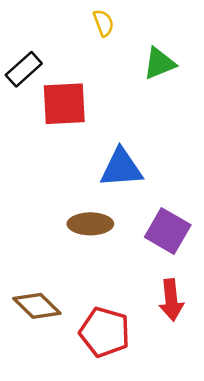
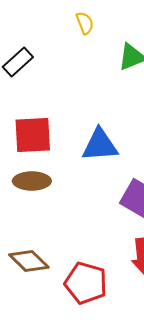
red square: (64, 104) -> (33, 135), moved
brown ellipse: (90, 224) -> (32, 181), moved

